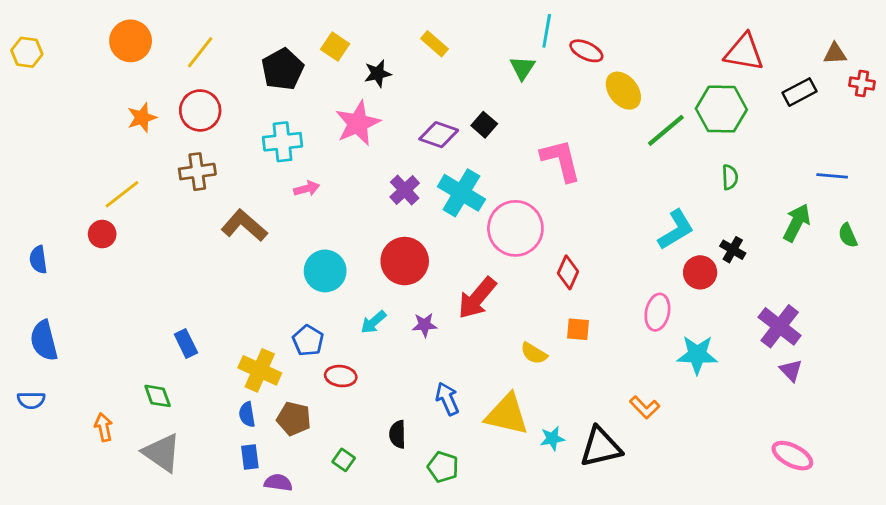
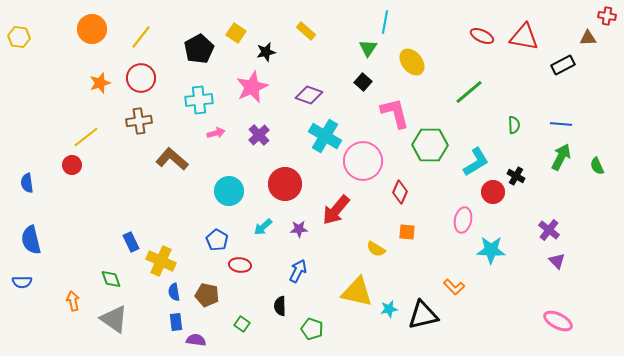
red ellipse: (586, 51) -> (482, 36), moved
red cross: (862, 83) -> (607, 16), moved
yellow ellipse: (623, 91) -> (412, 62), moved
green hexagon: (721, 109) -> (430, 145), moved
black square: (484, 125) -> (363, 82), moved
blue line: (832, 176) -> (561, 124), moved
purple cross: (405, 190) -> (259, 135), moved
purple cross: (780, 326) -> (549, 230), size x0.7
yellow cross: (260, 370) -> (161, 261), moved
blue arrow: (447, 399) -> (298, 271), moved, turned 50

